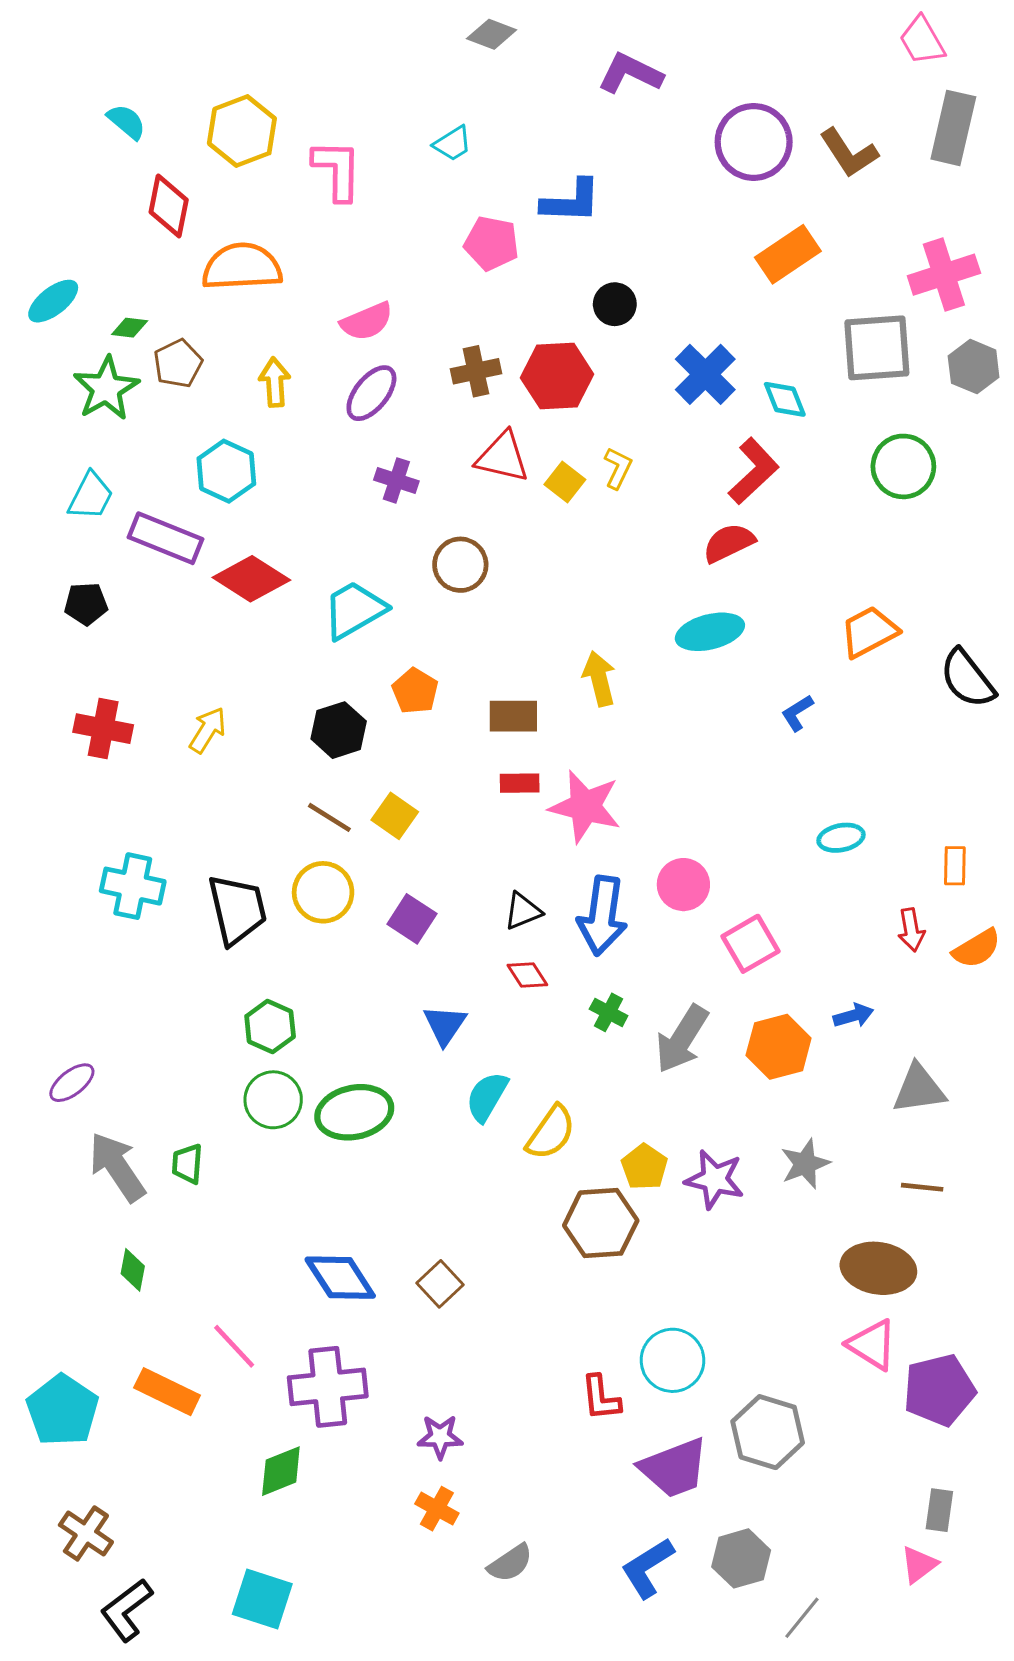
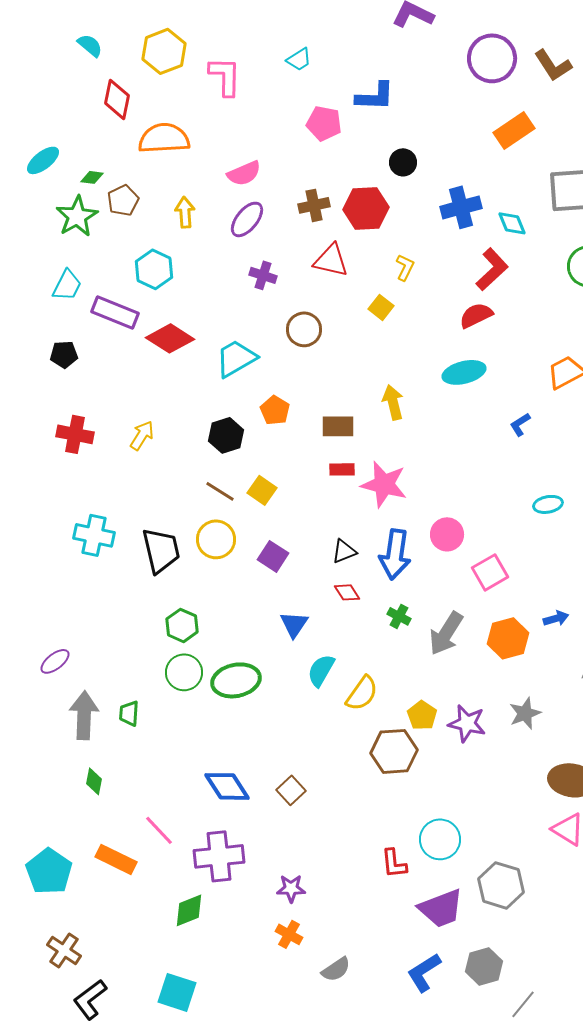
blue cross: (705, 374) -> (461, 207), turned 30
yellow square: (565, 482) -> (381, 307), moved
gray arrow: (117, 1167) -> (84, 715), turned 36

